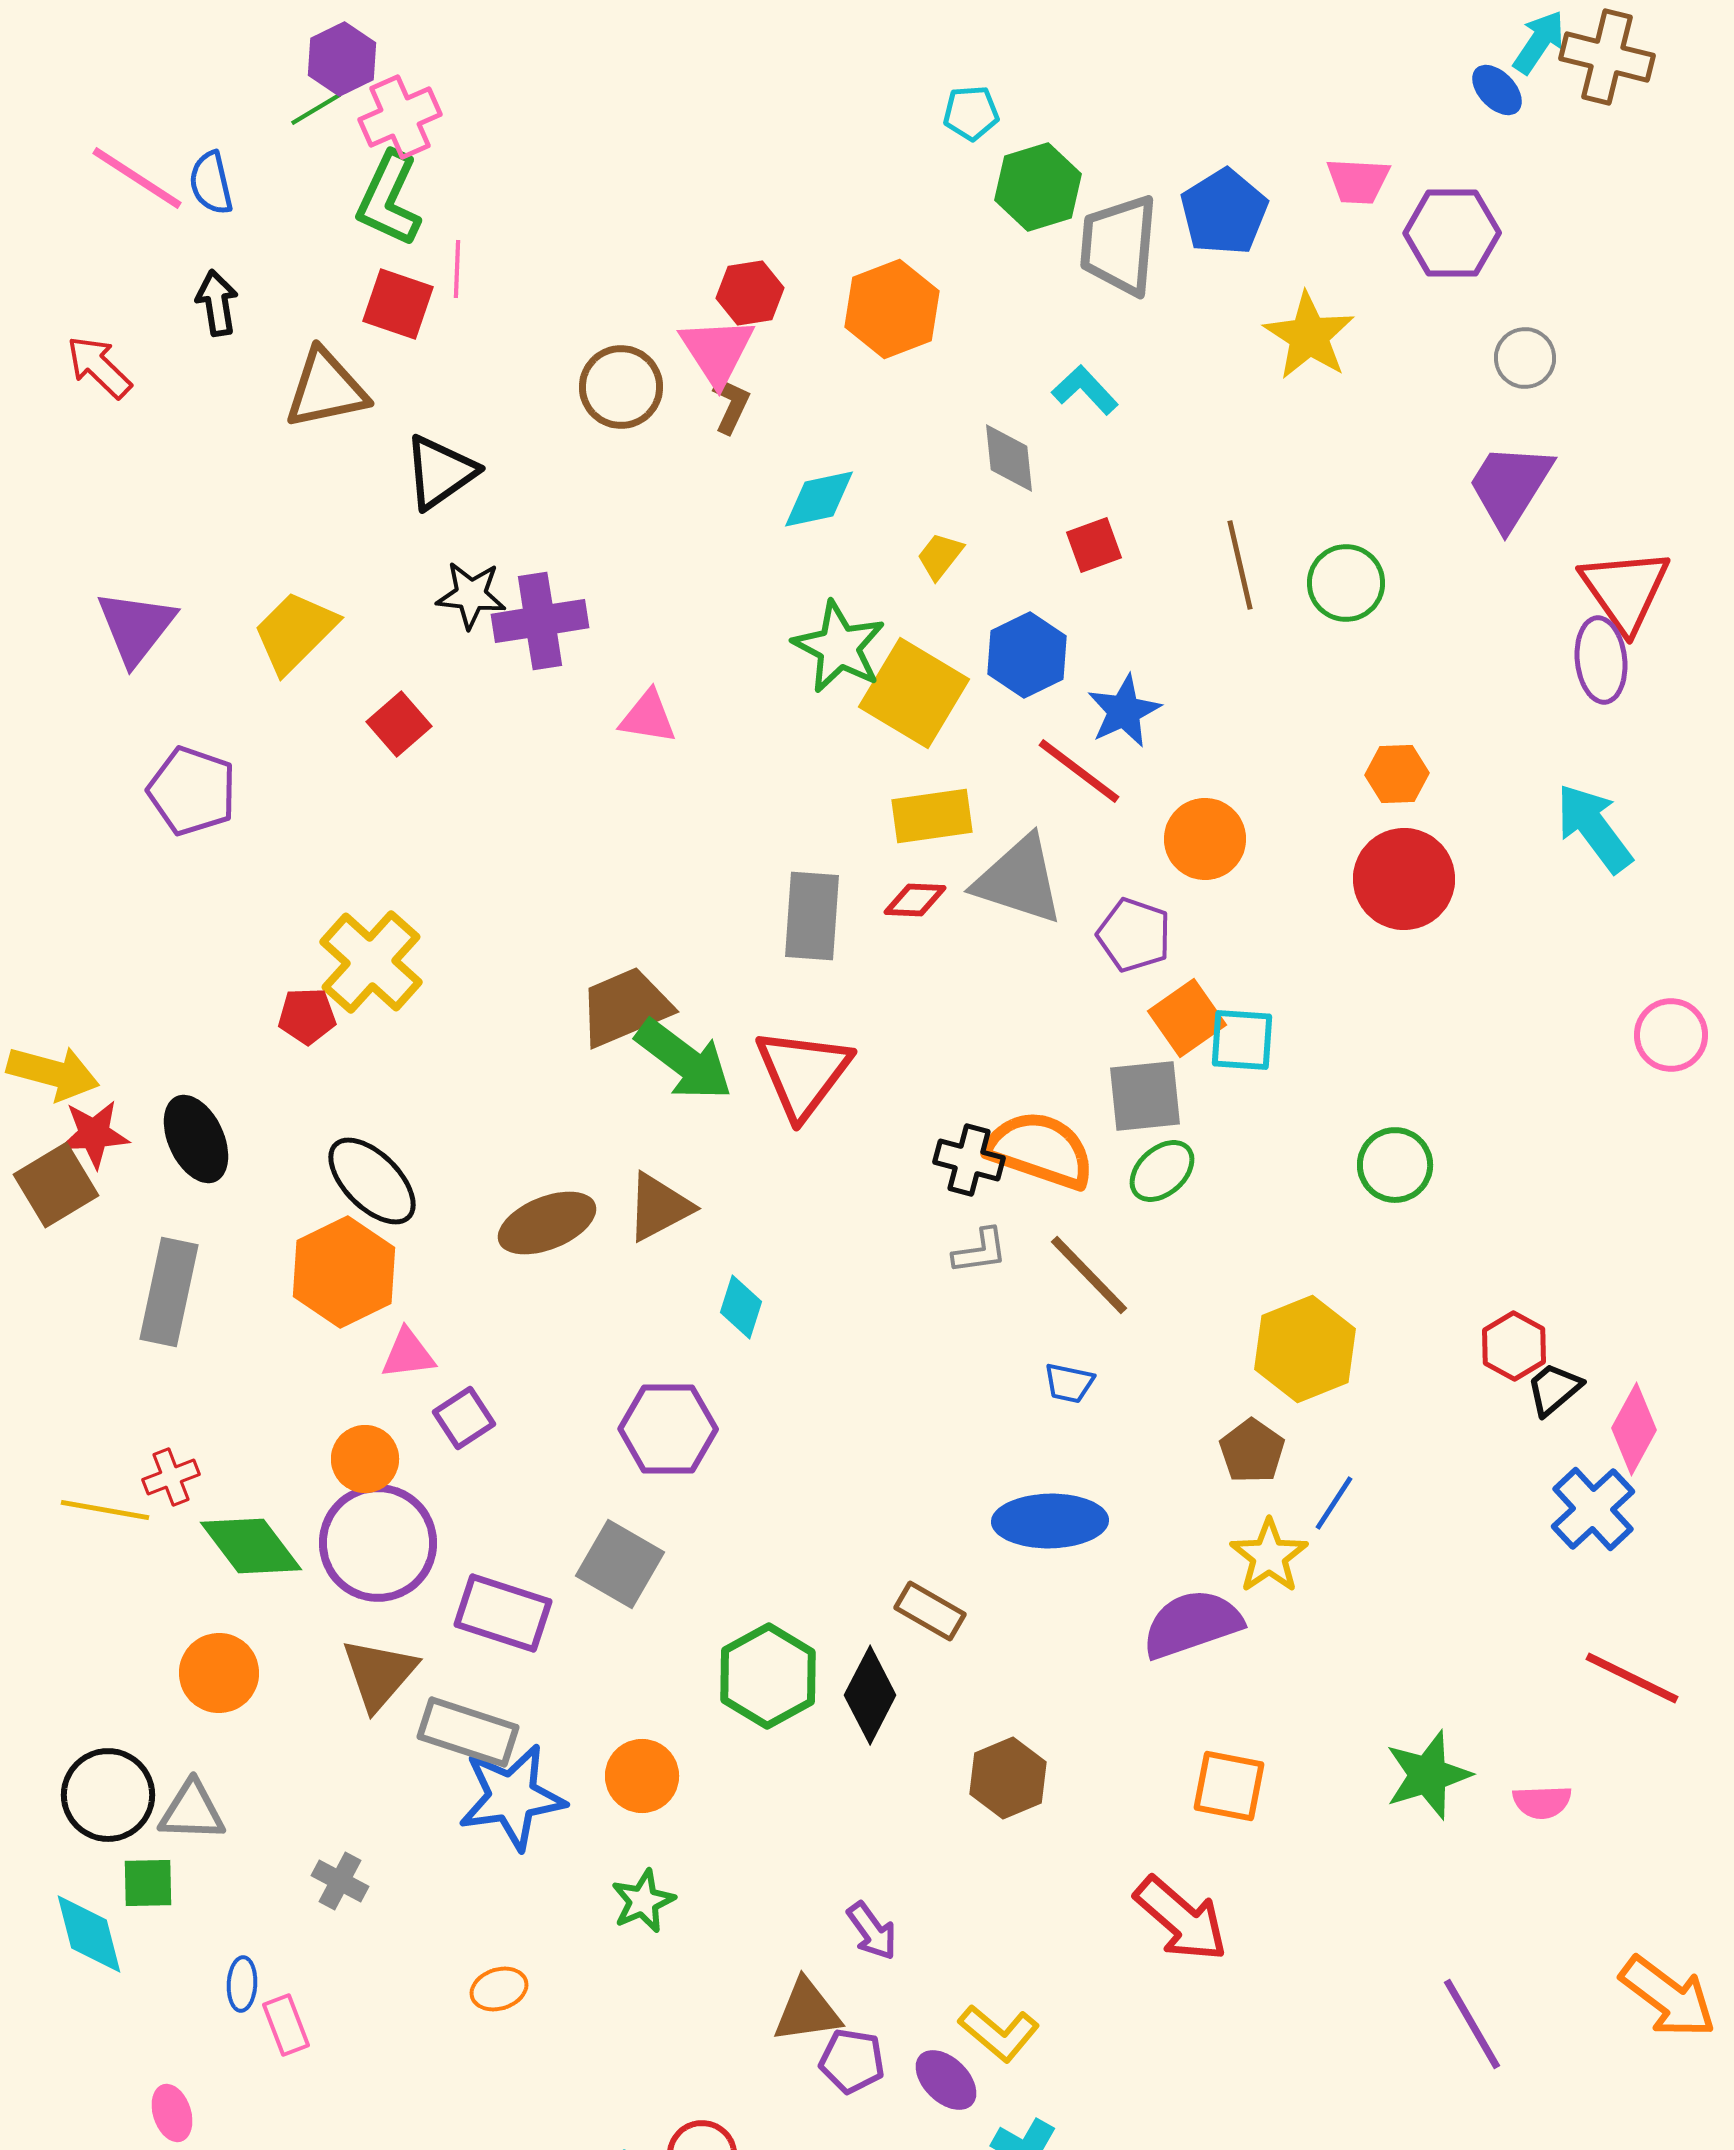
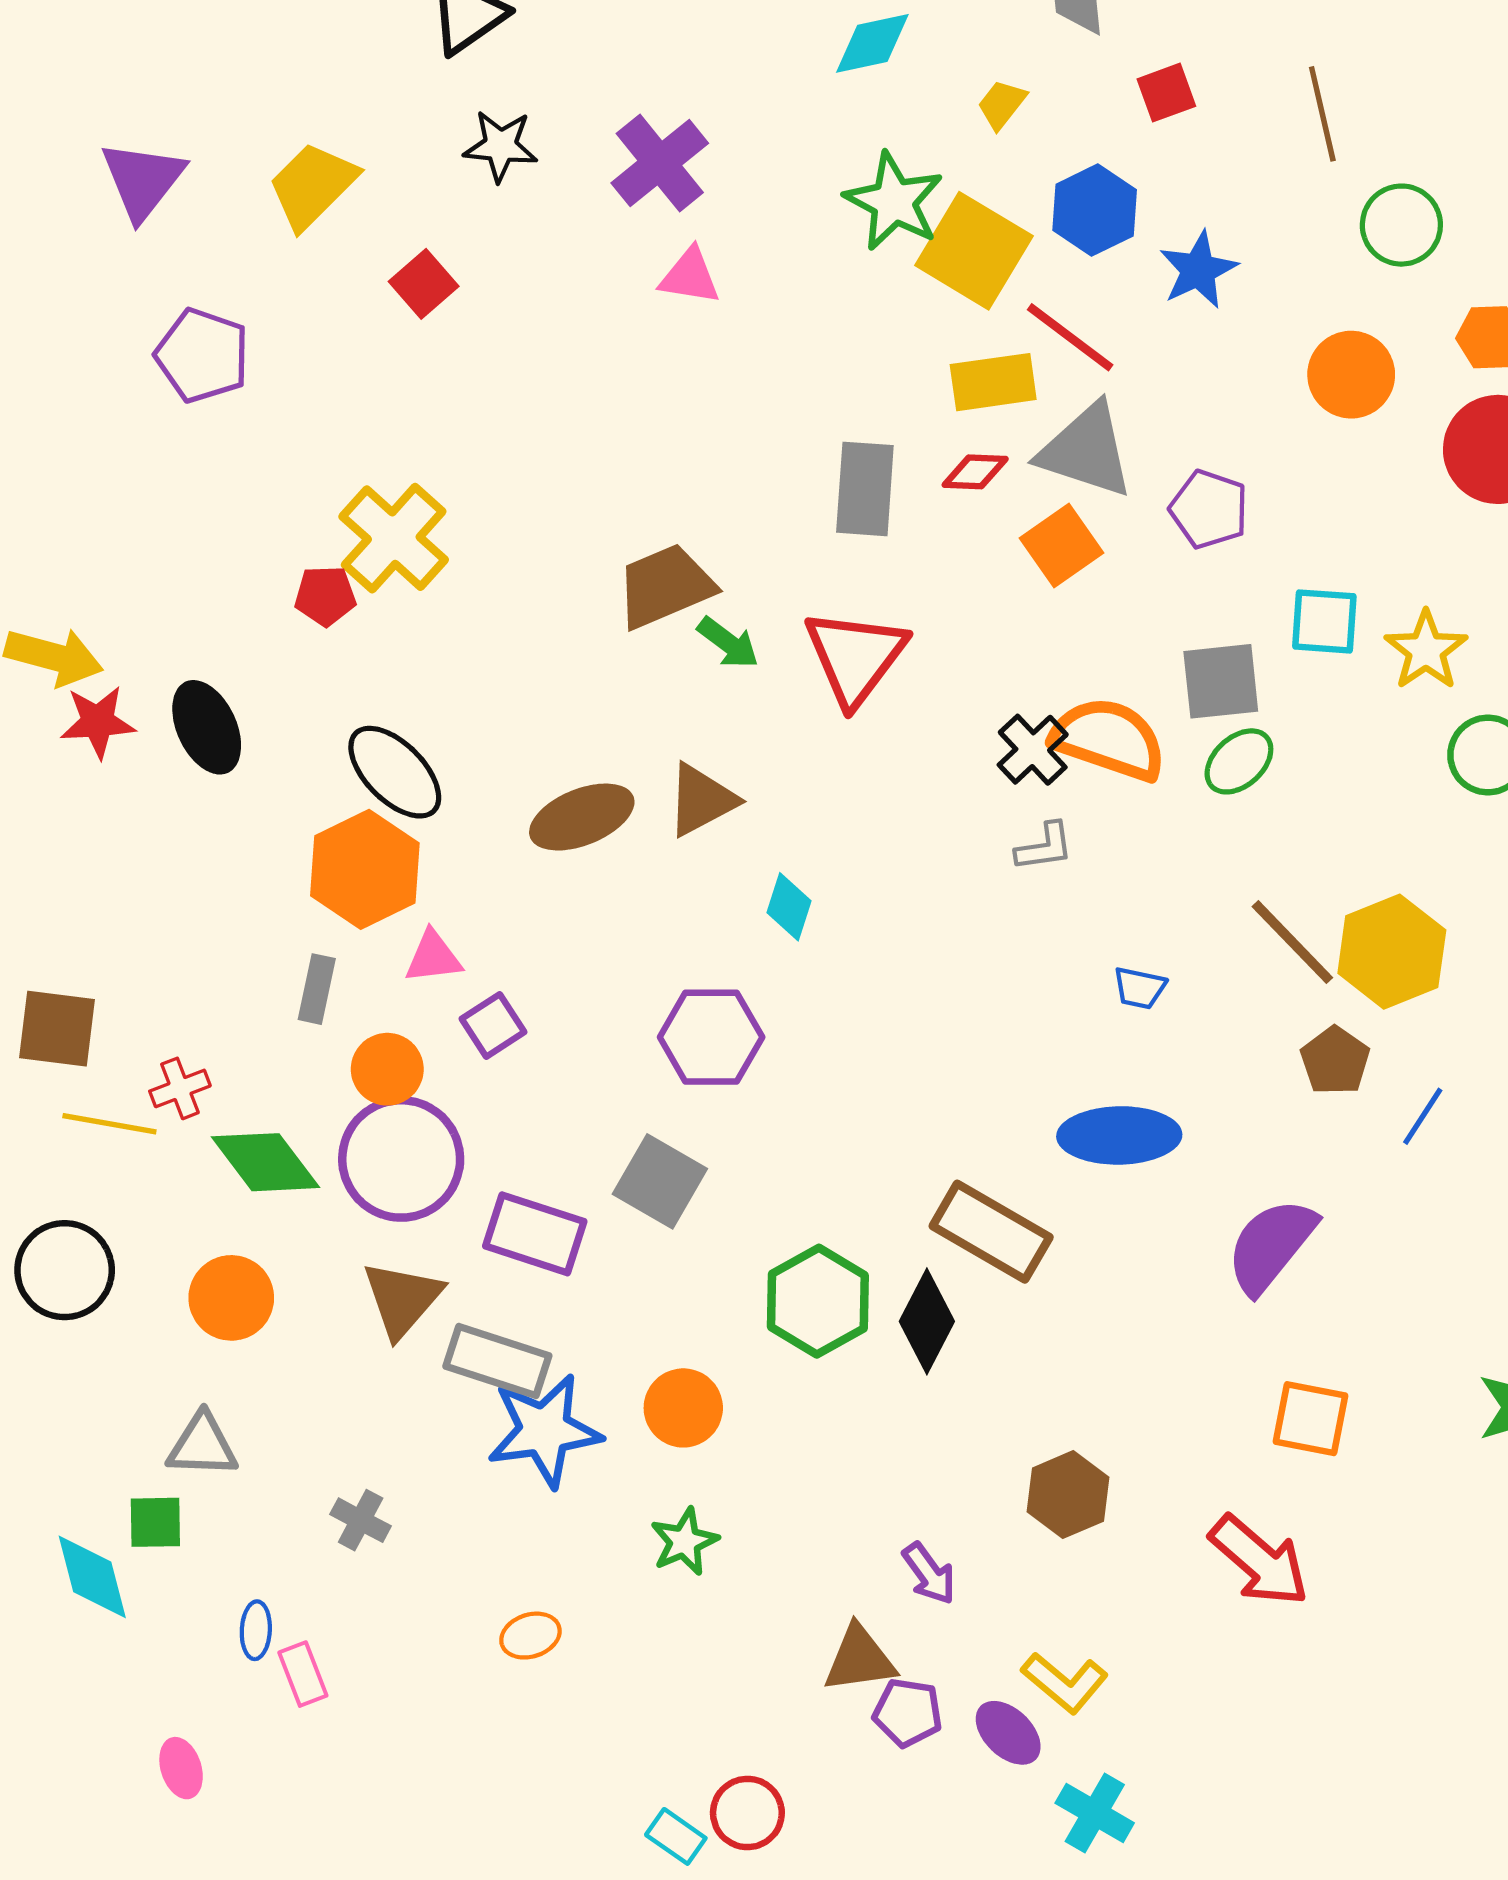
green circle: (1346, 583) -> (1401, 225), moved
purple cross: (540, 621) -> (660, 163), moved, turned -30
red line: (1079, 771) -> (1070, 337), moved
orange circle: (1205, 839) -> (1351, 375), moved
orange square: (1187, 1018) -> (1062, 546), moved
green arrow: (684, 1060) -> (728, 643), size x0.6
black cross: (969, 1160) -> (1033, 750), turned 32
brown square: (56, 1185) -> (57, 1029), moved, turned 38
brown line: (1089, 1275) -> (1292, 942), moved
gray rectangle: (169, 1292) -> (317, 989), moved, size x0.6
yellow star: (1269, 1556) -> (1426, 650), moved
brown rectangle: (930, 1611) -> (991, 1232), size x1.6
purple semicircle: (1192, 1624) -> (1271, 1246), turned -32
brown hexagon: (1008, 1778) -> (1068, 1495), moved
black circle: (108, 1795) -> (65, 1270), moved

